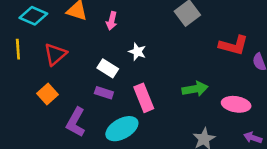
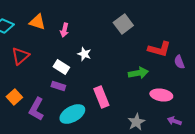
green arrow: (195, 89) -> (138, 73), moved
orange square: (47, 94) -> (14, 97), moved
pink rectangle: (144, 98) -> (101, 97), moved

